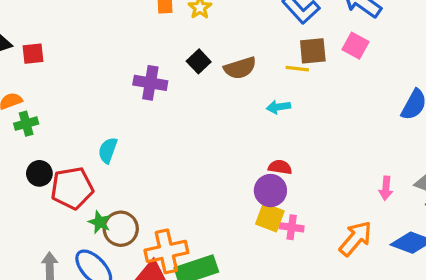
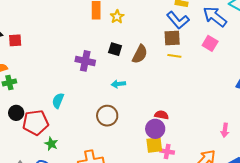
brown square: (313, 51) -> (172, 38), moved
black square: (199, 61) -> (115, 49), turned -32
brown semicircle: (240, 68) -> (140, 54), turned -48
cyan arrow: (278, 107) -> (118, 84), moved
yellow square: (270, 217) -> (154, 145), turned -30
brown circle: (121, 229) -> (107, 116), moved

